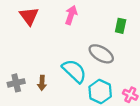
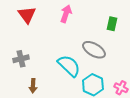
gray cross: (16, 83) -> (21, 59), moved
brown arrow: (42, 83) -> (33, 86), moved

